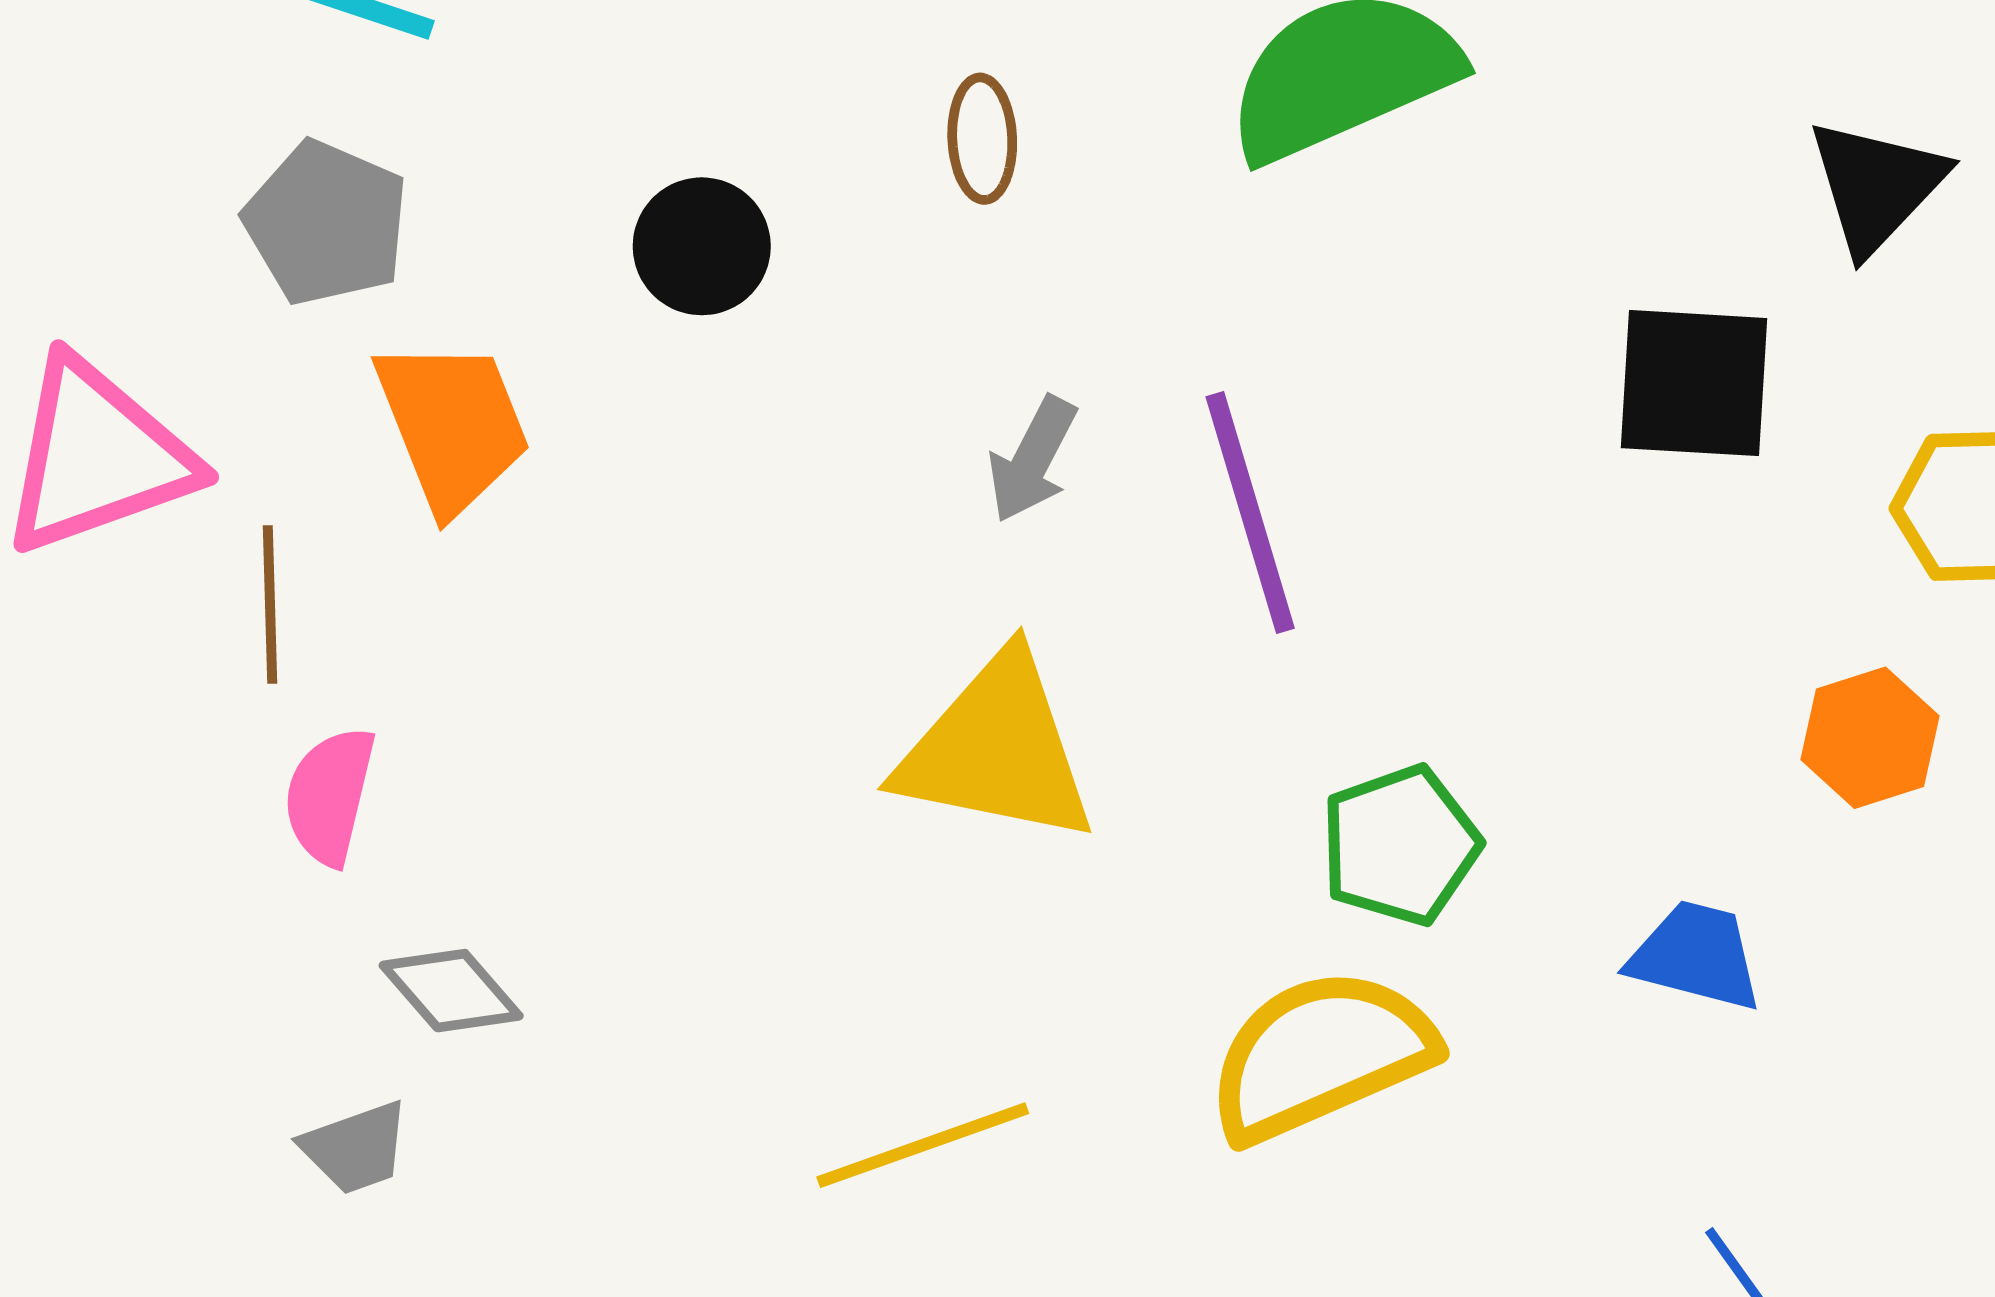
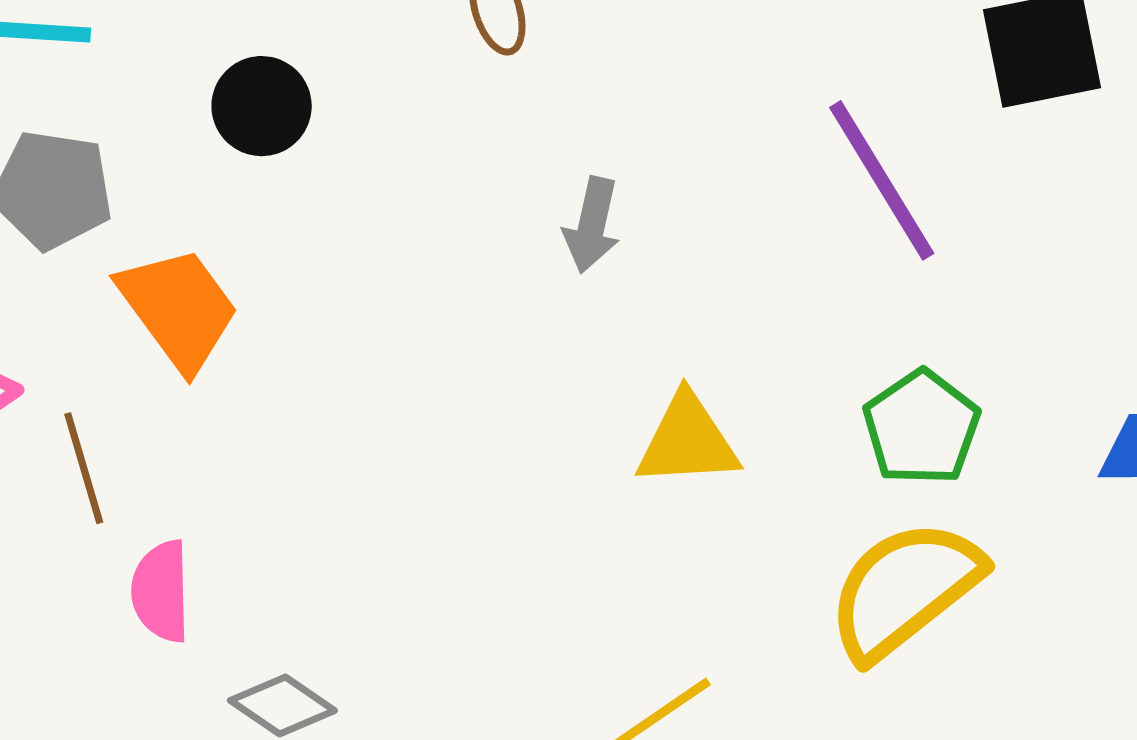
black circle: (702, 246) -> (262, 106), moved
purple line: (1250, 513) -> (882, 180), moved
yellow triangle: (996, 749) -> (687, 441), moved, size x0.7

